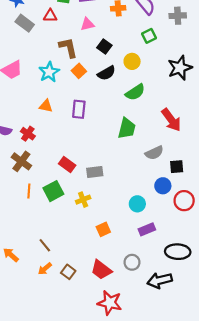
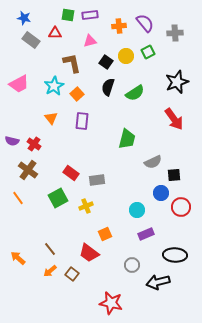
yellow circle: (132, 61) -> (126, 56), moved
orange square: (79, 71) -> (77, 94), moved
black semicircle: (106, 73) -> (108, 87), turned 138
green semicircle: (135, 92) -> (135, 93), moved
orange triangle: (46, 106) -> (51, 118), turned 40
red arrow: (171, 120) -> (174, 119), moved
orange line: (29, 191) -> (18, 198), moved, turned -40
red trapezoid: (101, 270) -> (89, 253), moved

